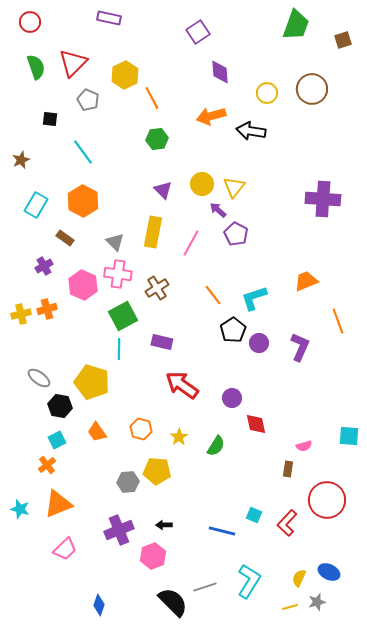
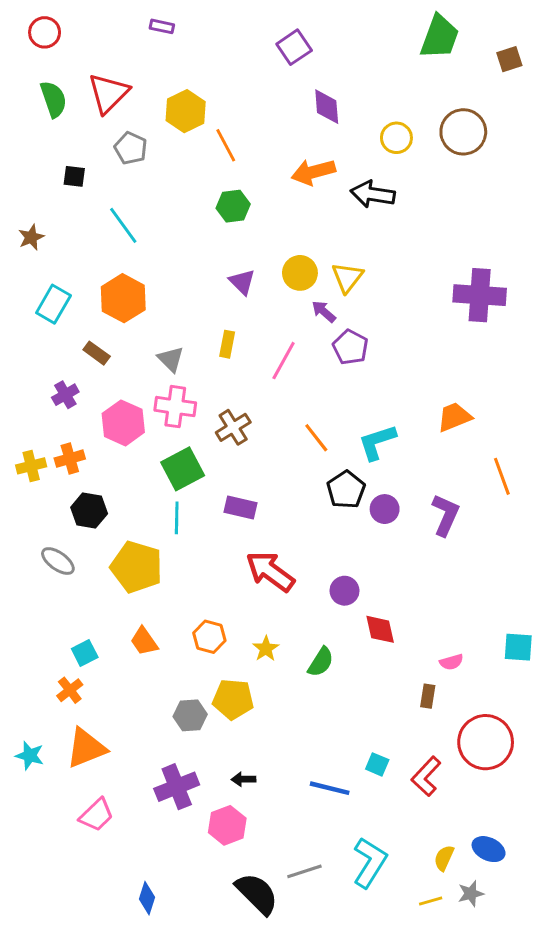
purple rectangle: (109, 18) -> (162, 26), size x0.7
yellow rectangle: (153, 232) -> (227, 344), size x0.6
black hexagon: (60, 406) -> (89, 511), moved

